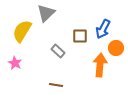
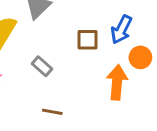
gray rectangle: (58, 51) -> (42, 66), moved

